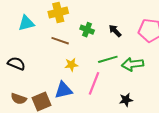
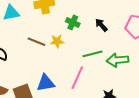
brown line: (60, 41) -> (36, 42), moved
yellow star: (71, 65) -> (57, 41), moved

